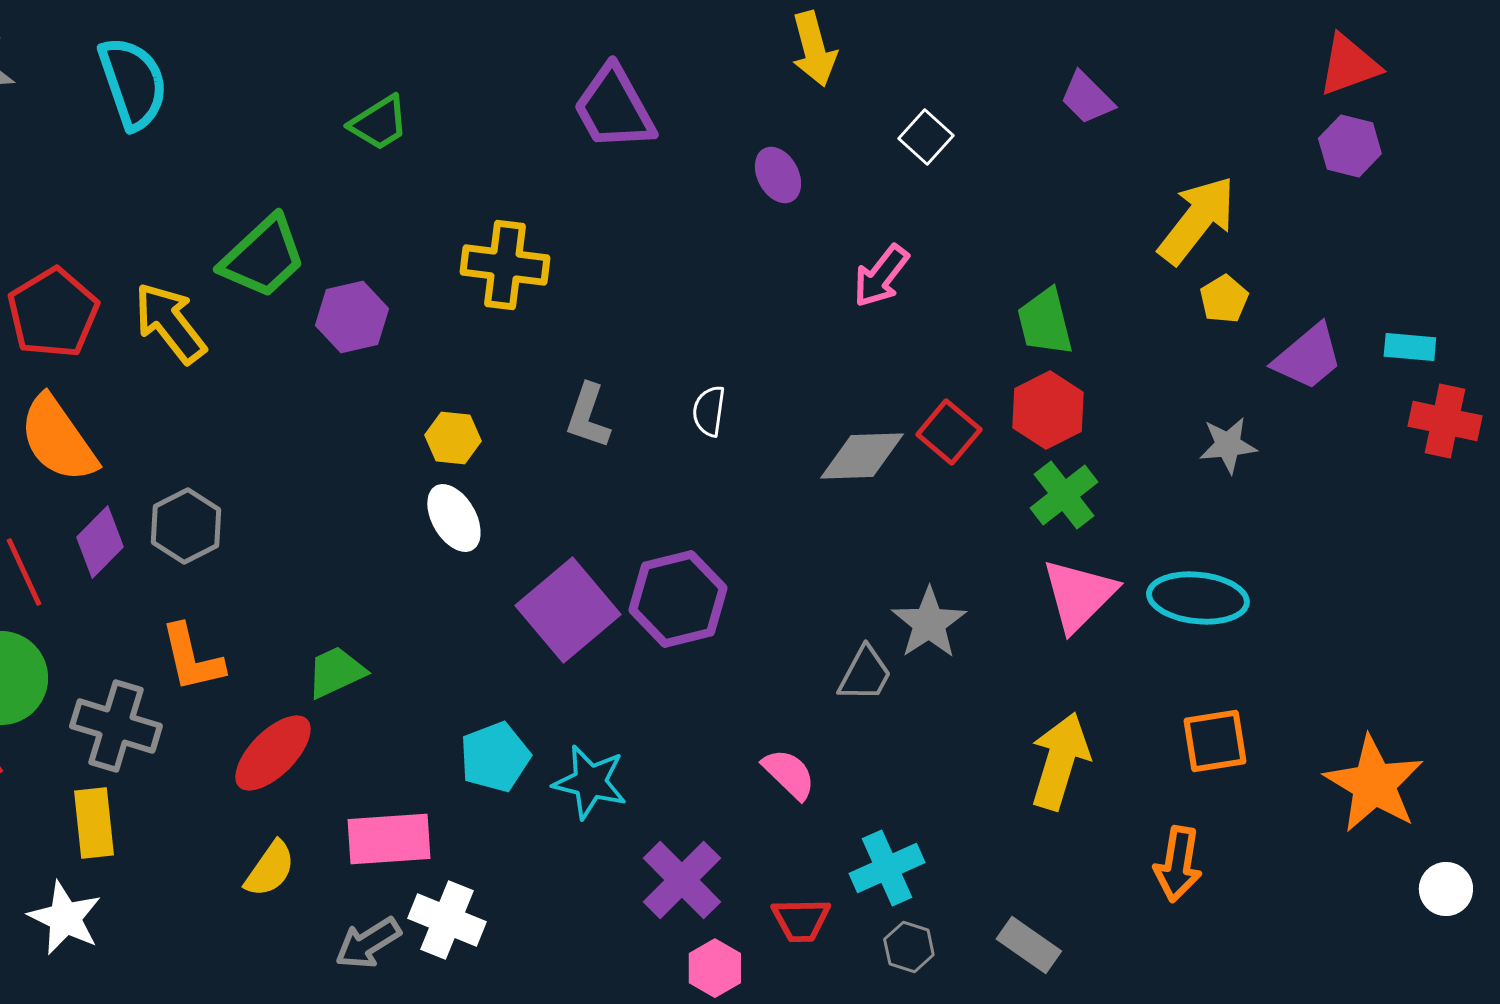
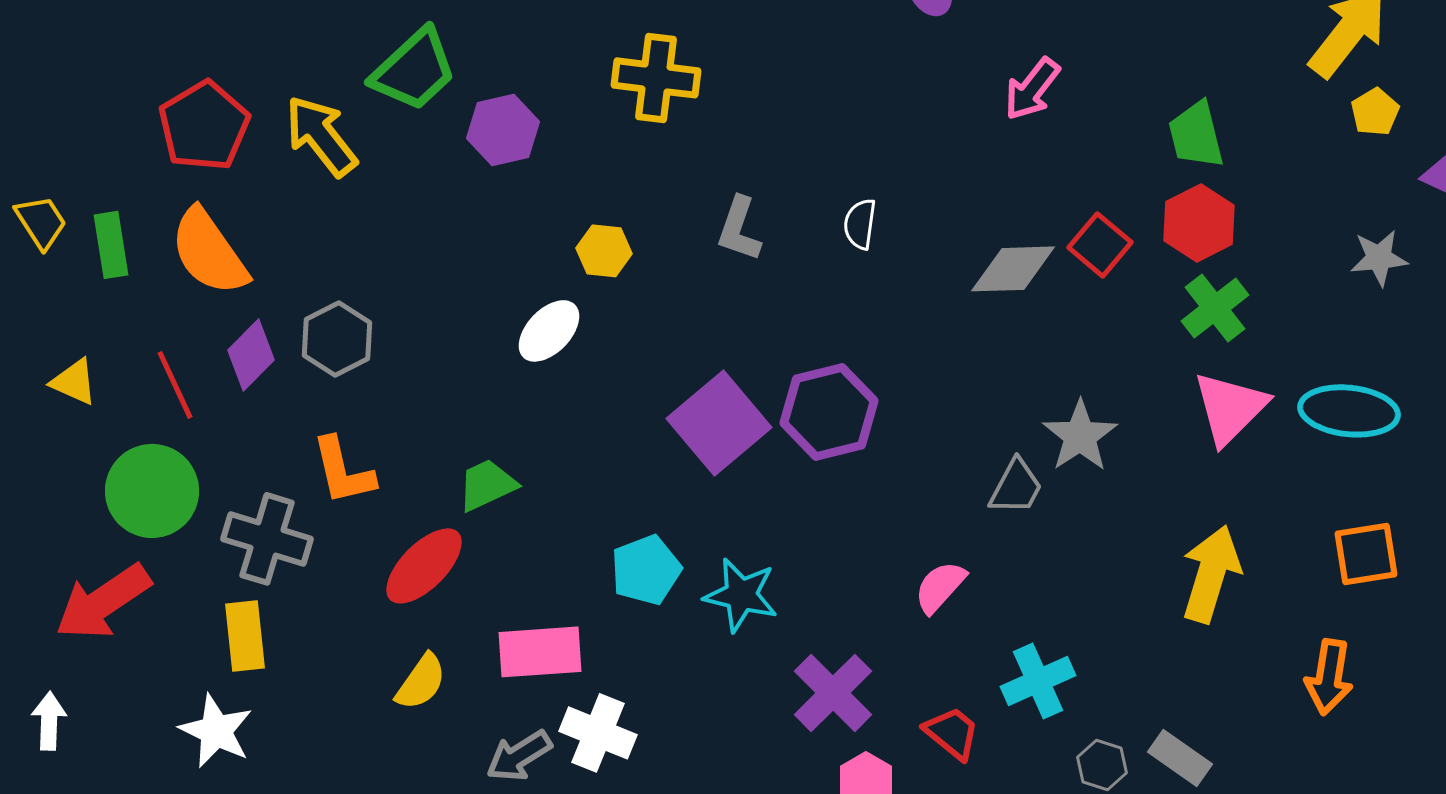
white ellipse: (454, 518) -> (549, 331), moved, turned 74
pink semicircle: (789, 774) -> (940, 587), turned -92
red trapezoid: (801, 920) -> (952, 733), turned -140
gray hexagon: (909, 947) -> (1102, 765), moved

